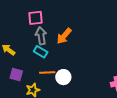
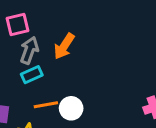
gray arrow: (41, 36) -> (29, 50), turned 36
cyan rectangle: (41, 52) -> (32, 75), turned -48

